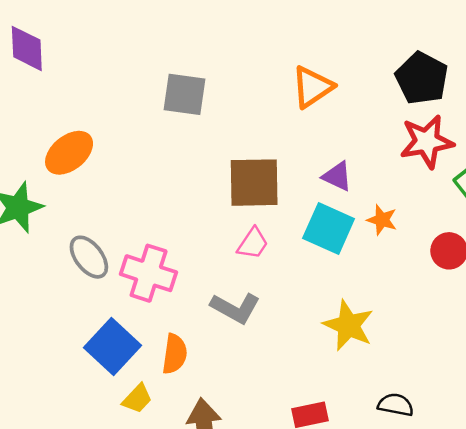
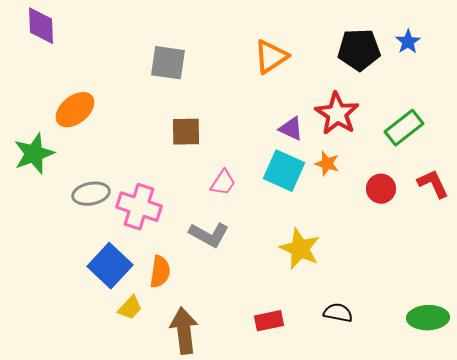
black pentagon: (422, 78) -> (359, 50), turned -30
red star: (427, 142) -> (337, 114), moved, turned -30
brown square: (254, 183) -> (186, 132), moved, size x0.7
gray ellipse: (89, 257) -> (91, 194), turned -63

